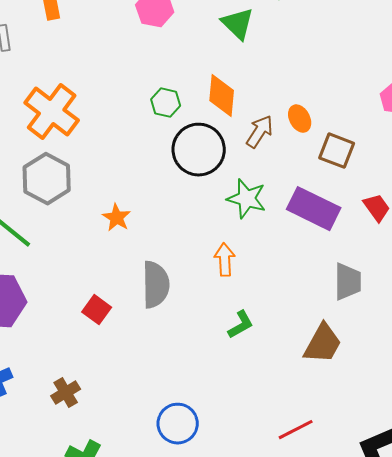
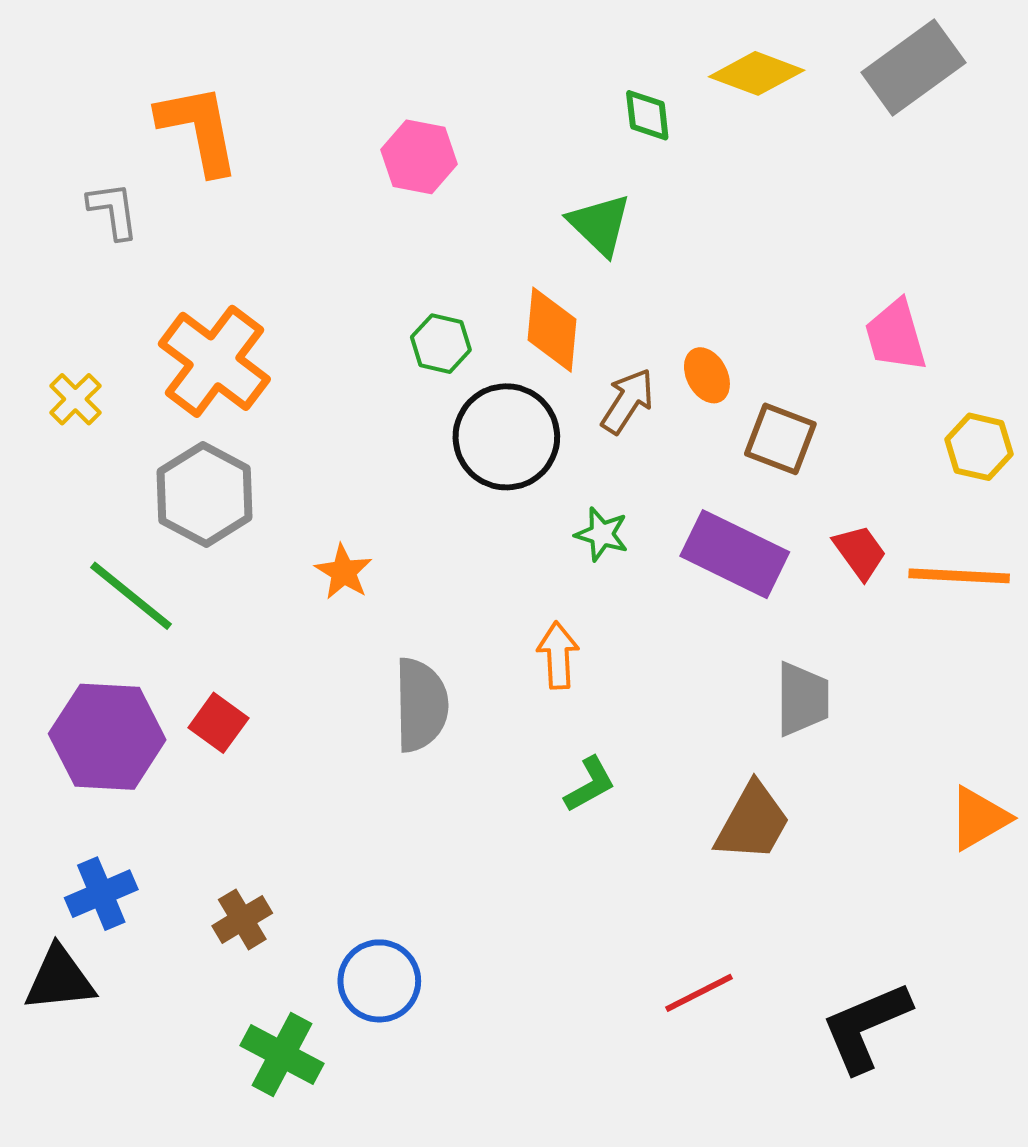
green triangle: (238, 24) -> (600, 224), moved
green star: (247, 199) -> (602, 534), size x0.7
red square: (97, 310) -> (218, 723), moved
blue circle: (178, 424) -> (379, 981), moved

